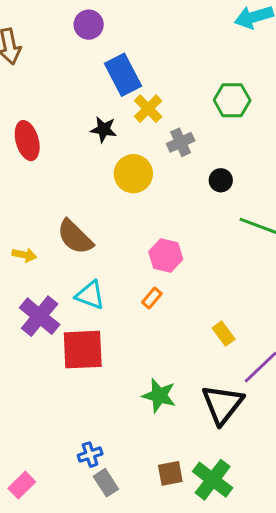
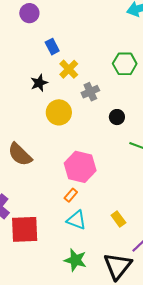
blue rectangle: (123, 75) -> (52, 47), size x0.6
black star: (104, 129) -> (39, 83), turned -30
pink hexagon: (166, 255) -> (80, 167), size x1.4
cyan triangle: (90, 295) -> (76, 220), moved

